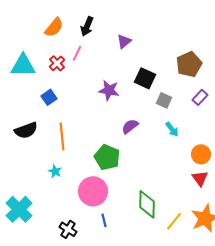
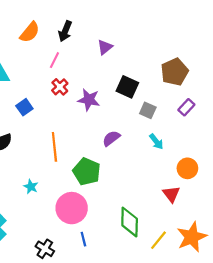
red cross: (57, 63) -> (60, 87), moved
orange line: (62, 136) -> (54, 147), moved
red triangle: (200, 178) -> (171, 194), moved

